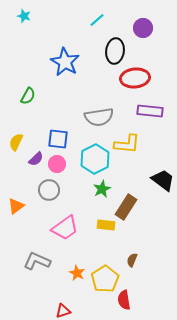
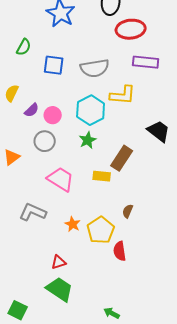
blue square: (58, 139) -> (54, 65), moved
green star: (102, 189) -> (88, 140), moved
pink trapezoid: (65, 228) -> (61, 179), turned -112

